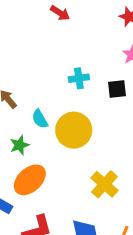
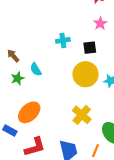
yellow circle: (74, 130) -> (86, 74), moved
green star: (19, 145) -> (18, 78), moved

